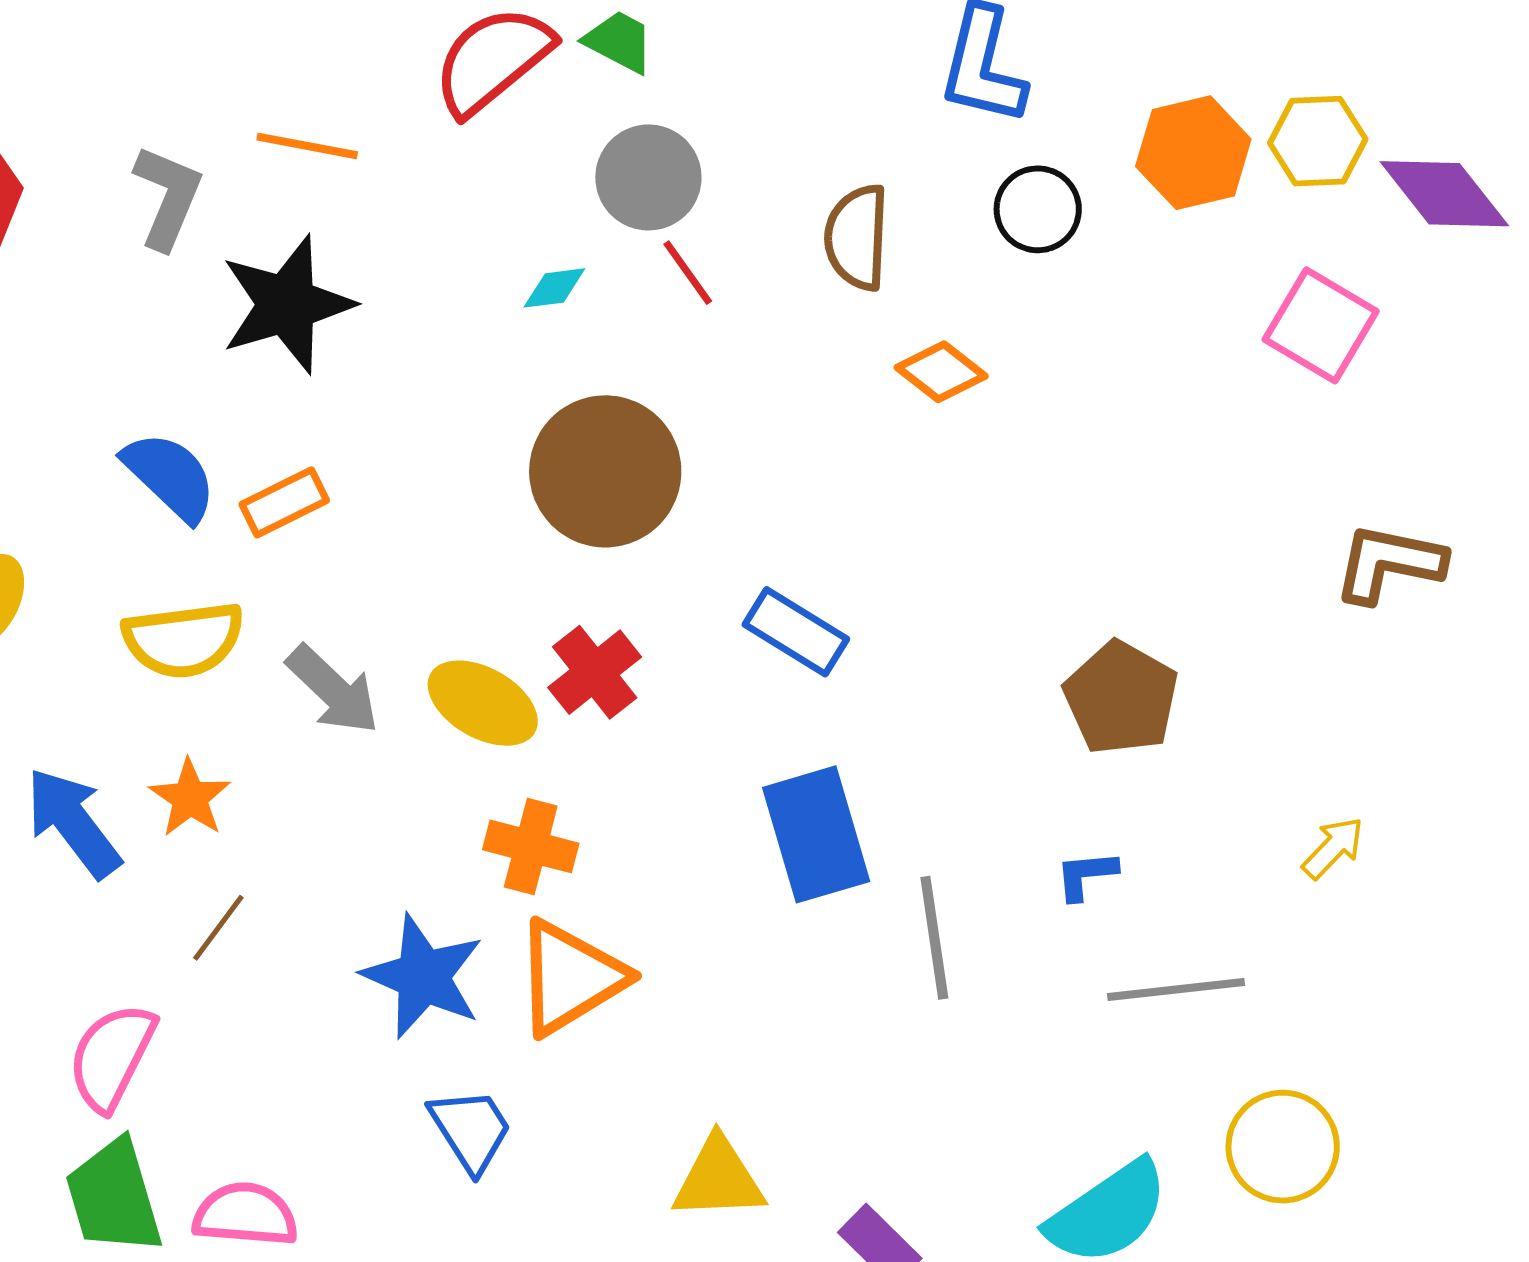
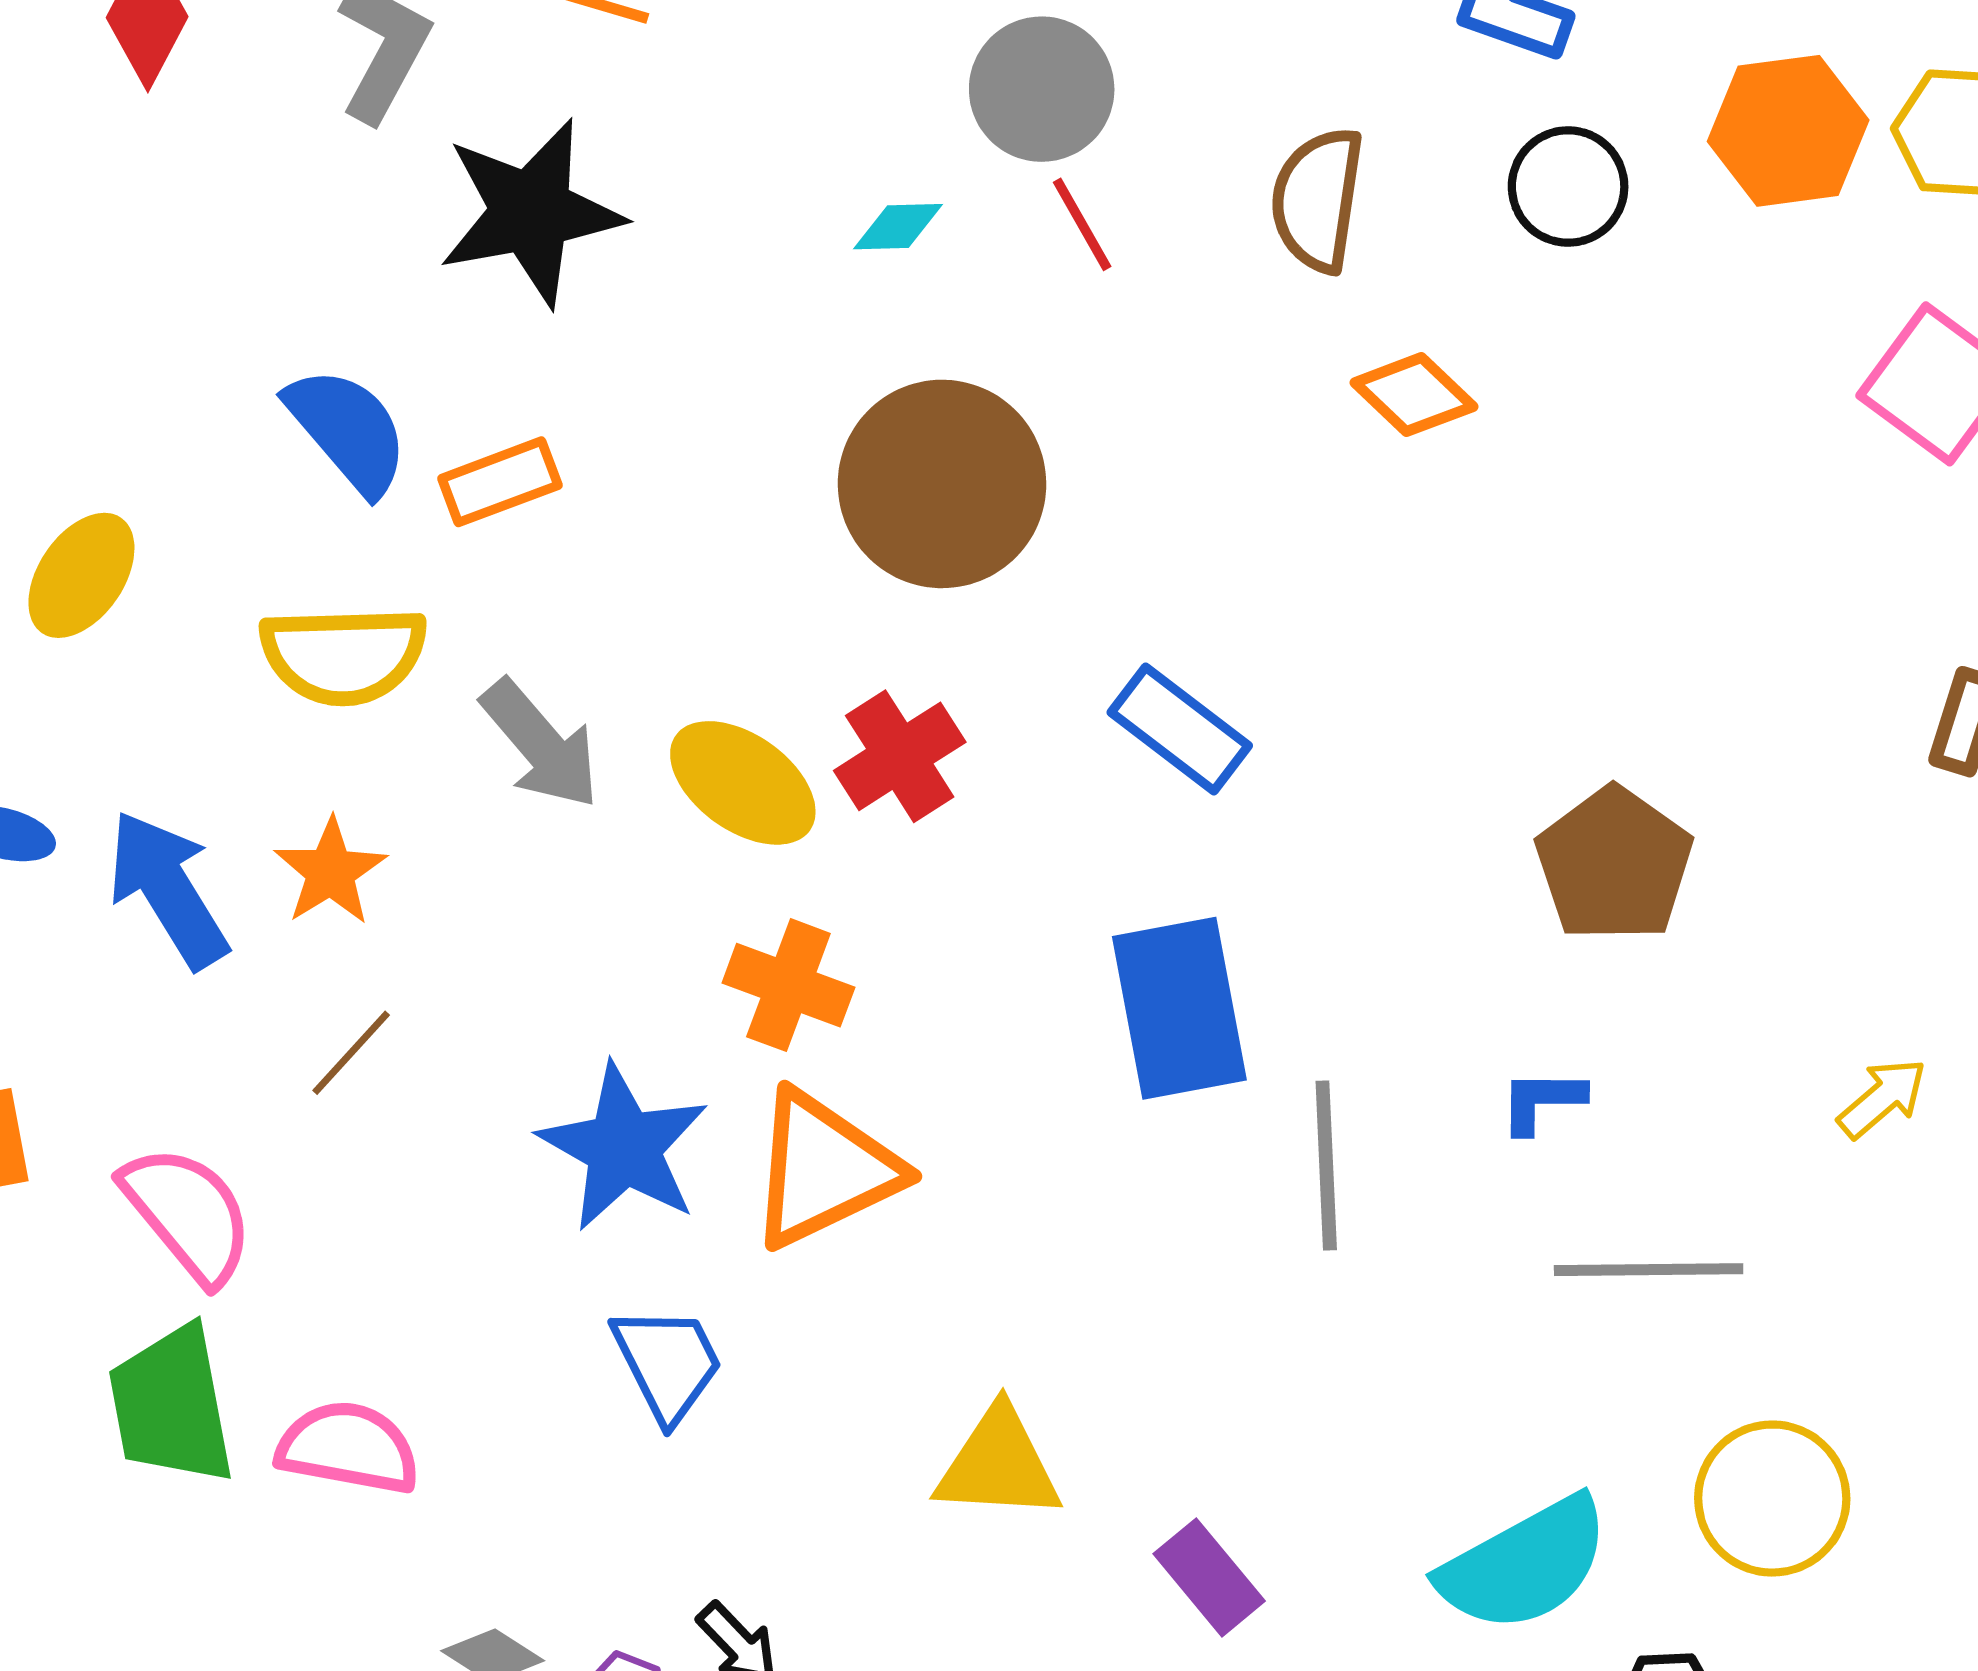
pink semicircle: (112, 1057) -> (188, 1214), turned 108

